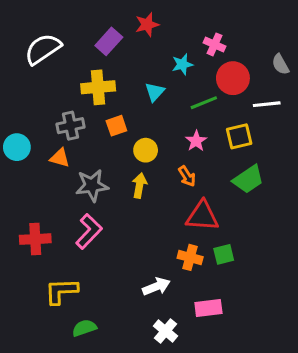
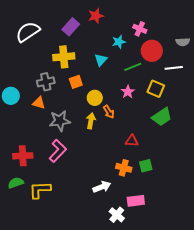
gray semicircle: (280, 64) -> (183, 42), turned -64
yellow square: (239, 136) -> (156, 89), turned 36
orange arrow: (187, 176) -> (109, 112), moved
red triangle: (202, 216) -> (132, 141), size x0.6
green semicircle: (84, 328) -> (16, 183), moved
white cross: (166, 331) -> (117, 215), moved

